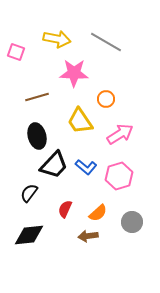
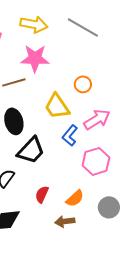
pink star: (74, 73) -> (35, 58), moved
blue L-shape: (86, 167) -> (70, 135), moved, turned 90

